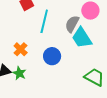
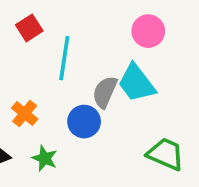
gray semicircle: (72, 24) -> (105, 92), moved
green star: (19, 73) -> (45, 158), moved

